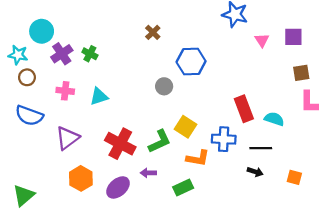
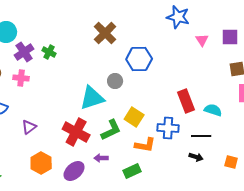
brown cross: (153, 32) -> (105, 33), size x1.6
pink cross: (65, 91) -> (21, 78), moved
cyan triangle: (99, 96) -> (92, 98), moved, size x1.5
purple triangle: (67, 138) -> (29, 127), size x0.7

